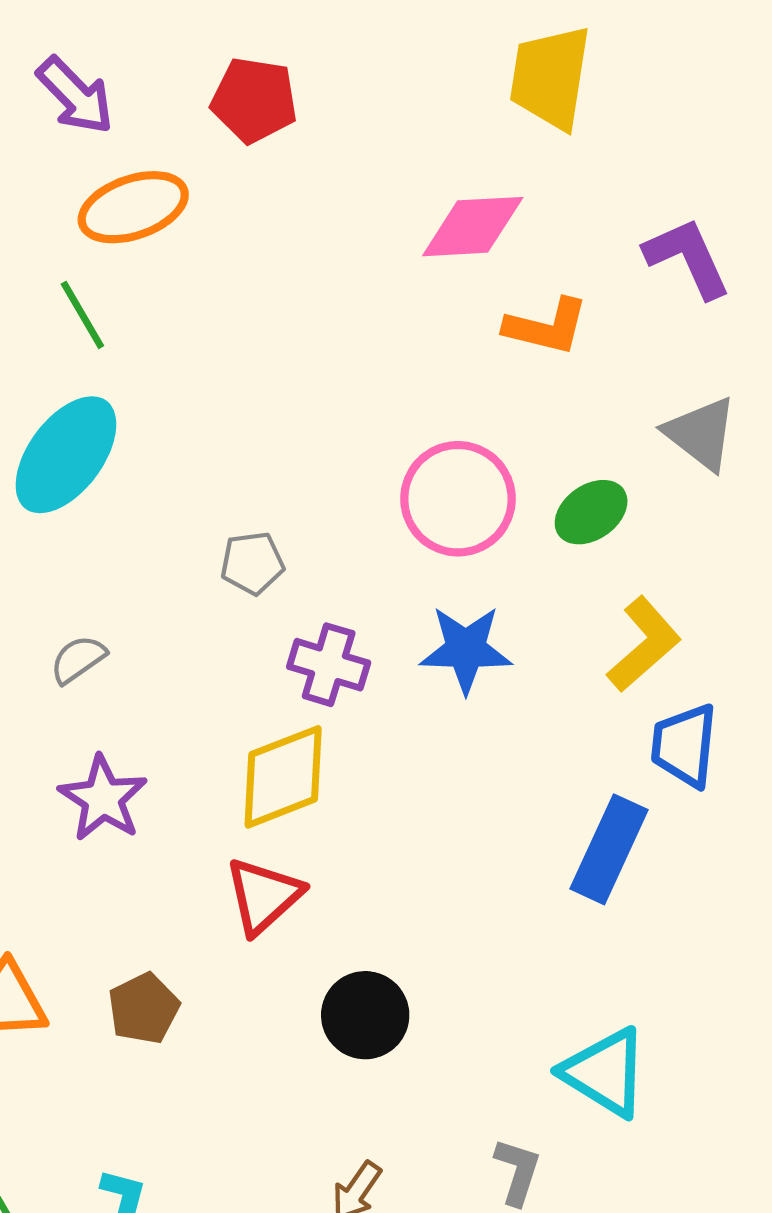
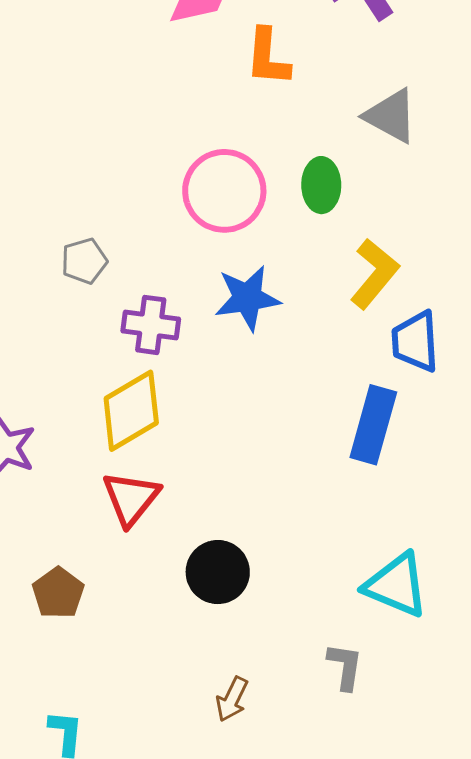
orange L-shape: (546, 327) -> (268, 57), turned 90
green ellipse: (591, 512) -> (321, 185), turned -46

